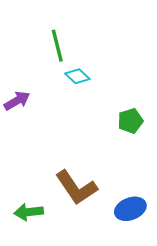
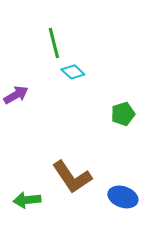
blue ellipse: (130, 209) -> (123, 197), turned 40

